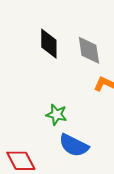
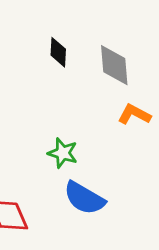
black diamond: (49, 44) -> (58, 52), size x0.7

